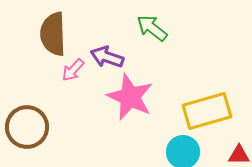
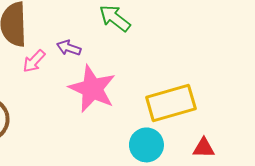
purple arrow: (107, 57) -> (69, 48), size x0.7

